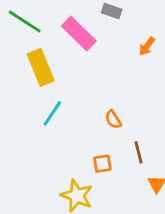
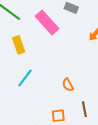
yellow rectangle: (41, 67) -> (19, 45), size x0.7

